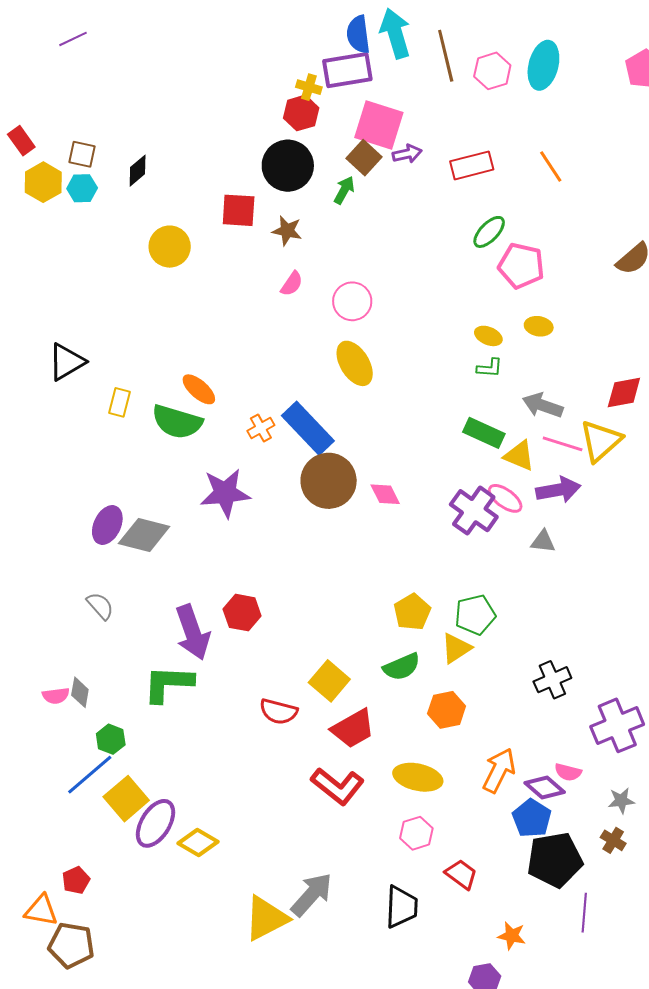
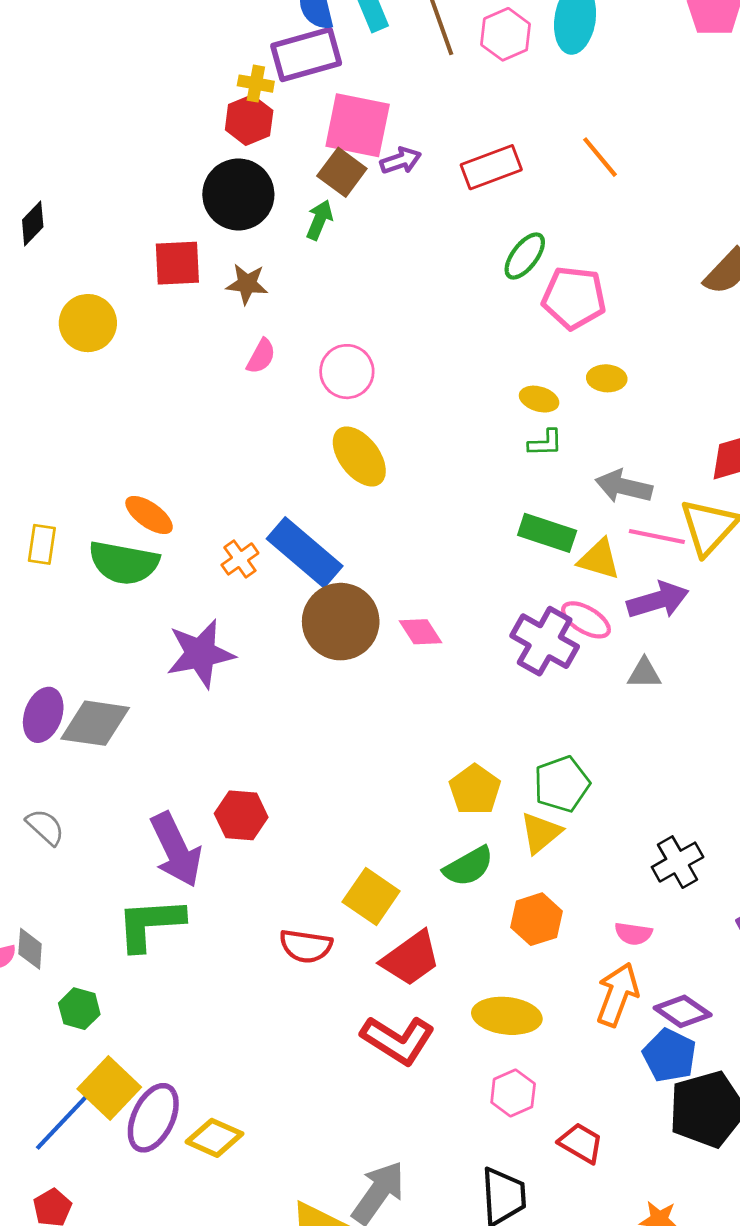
pink semicircle: (568, 772) -> (633, 934), moved
blue line: (90, 775) -> (63, 1121), moved

